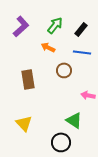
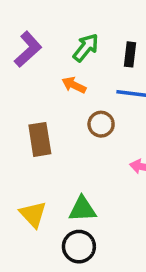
black rectangle: (81, 29) -> (130, 54), turned -32
green triangle: (74, 120) -> (82, 209), moved, turned -36
black circle: (61, 142) -> (79, 247), moved

